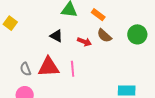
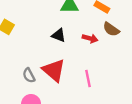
red triangle: (49, 67) -> (54, 70), turned 50
pink line: (73, 69) -> (88, 79), moved

